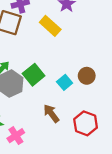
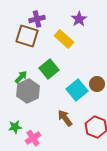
green square: (34, 75) -> (49, 69), moved
cyan square: (65, 82) -> (77, 90), size x1.5

